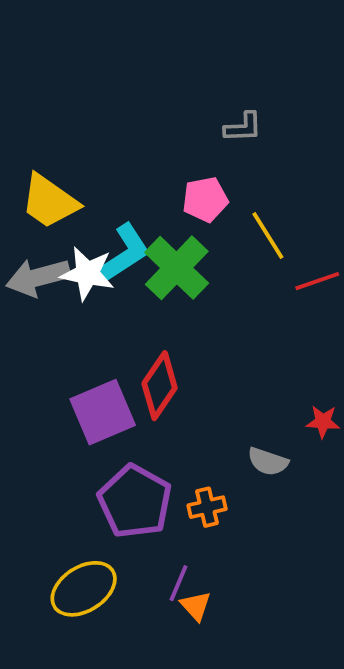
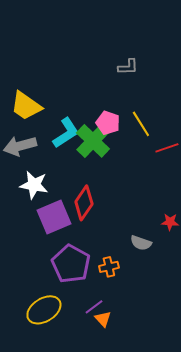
pink pentagon: (205, 199) -> (108, 123), moved, turned 30
white star: (87, 274) -> (34, 185), moved
purple line: (179, 583) -> (94, 307), turned 30

